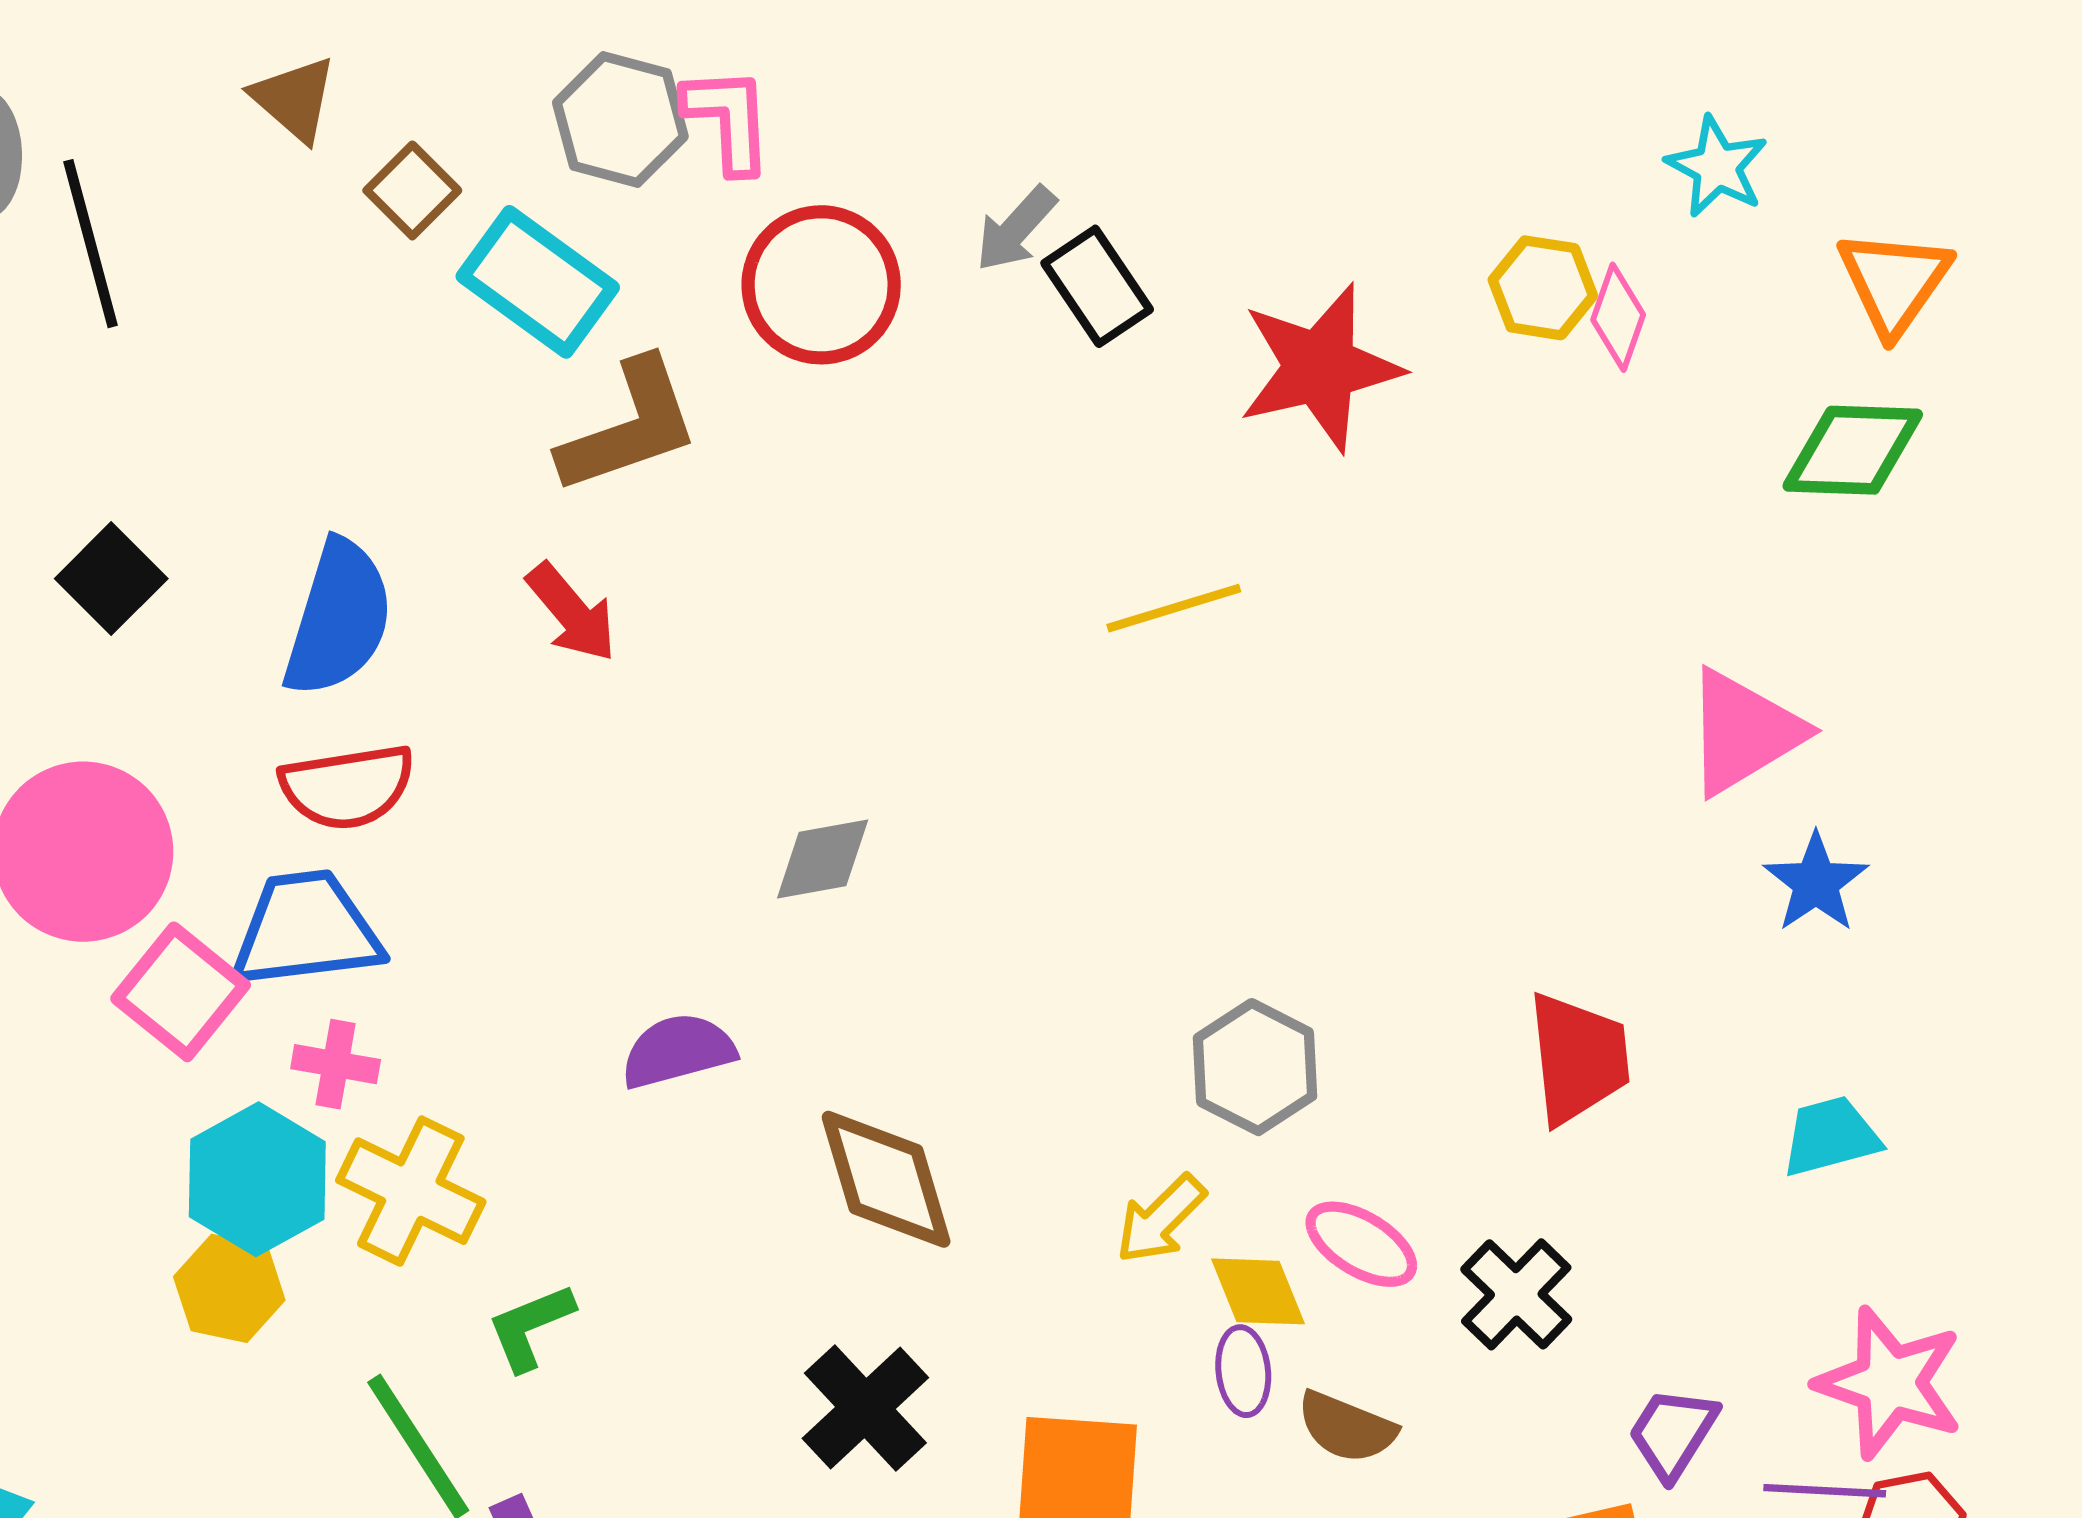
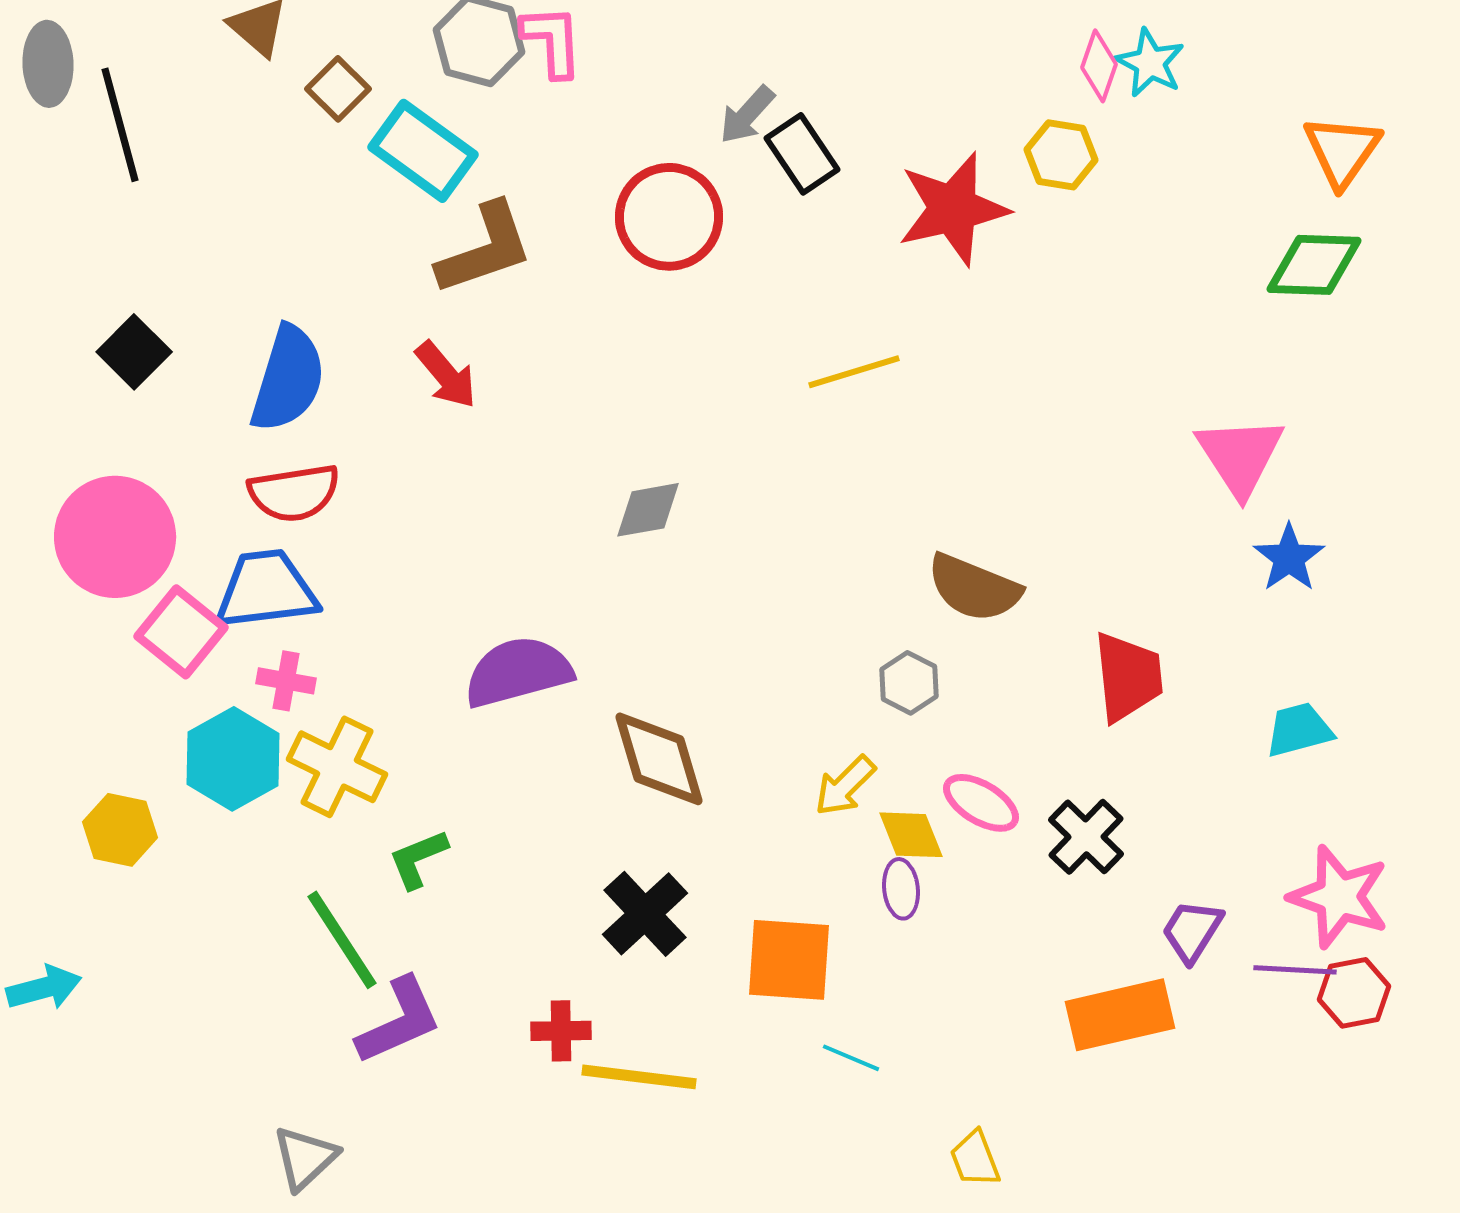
cyan star: (1717, 167) -> (1150, 63), moved
red circle: (821, 285) -> (669, 217), moved
yellow hexagon: (1543, 288) -> (1061, 155), moved
pink diamond: (1618, 317) -> (1099, 66), moved
pink triangle: (1744, 732) -> (1240, 456), turned -32
gray diamond: (823, 859) -> (648, 510), moved
purple semicircle: (678, 1051) -> (518, 672), size x1.4
gray hexagon: (1255, 1067) -> (909, 683), size x0.7
yellow hexagon: (229, 1288) -> (120, 830), moved
brown semicircle: (1347, 1427) -> (974, 588), moved, size x1.4

